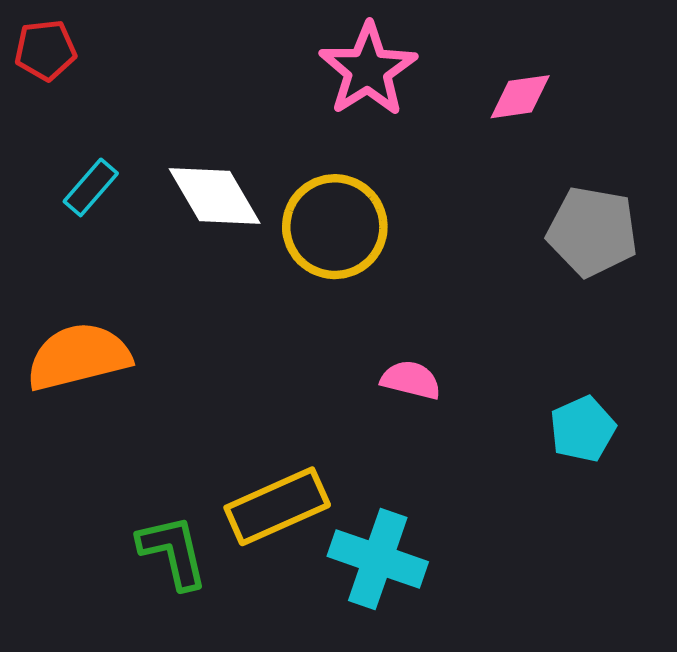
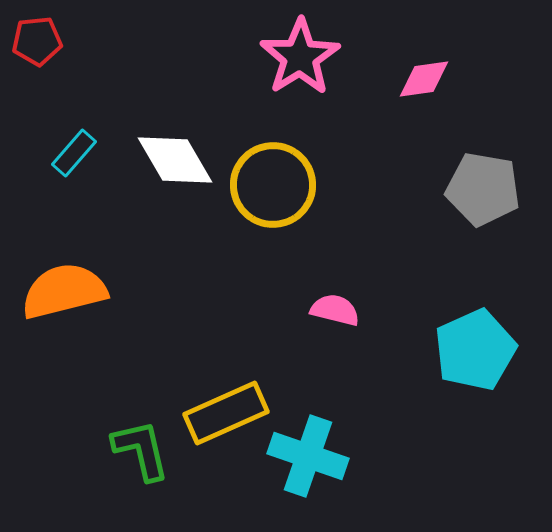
cyan pentagon: (583, 429) -> (475, 350), size x1.5

